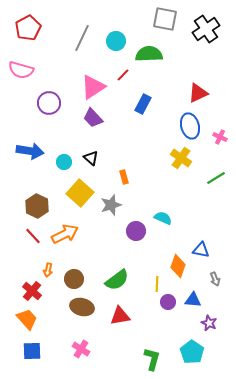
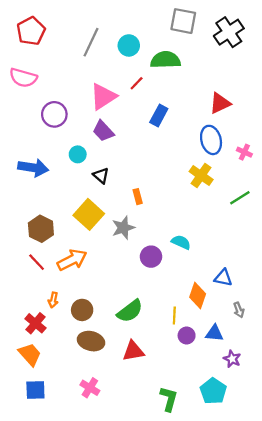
cyan circle: (64, 162) -> (78, 154), moved

